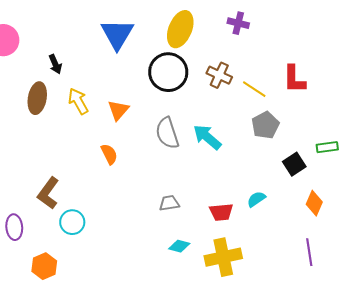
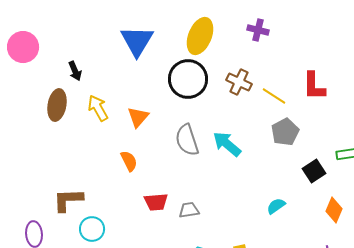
brown L-shape: (48, 193) -> (68, 200), turned 52
red trapezoid: (221, 212) -> (156, 202), moved

